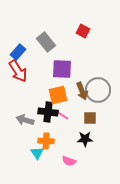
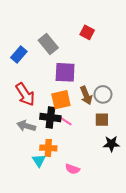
red arrow: (18, 71) -> (25, 94), moved
gray circle: (98, 90) -> (103, 94), size x0.7
brown square: (90, 118) -> (102, 120), moved
black star: (85, 139) -> (111, 144), moved

